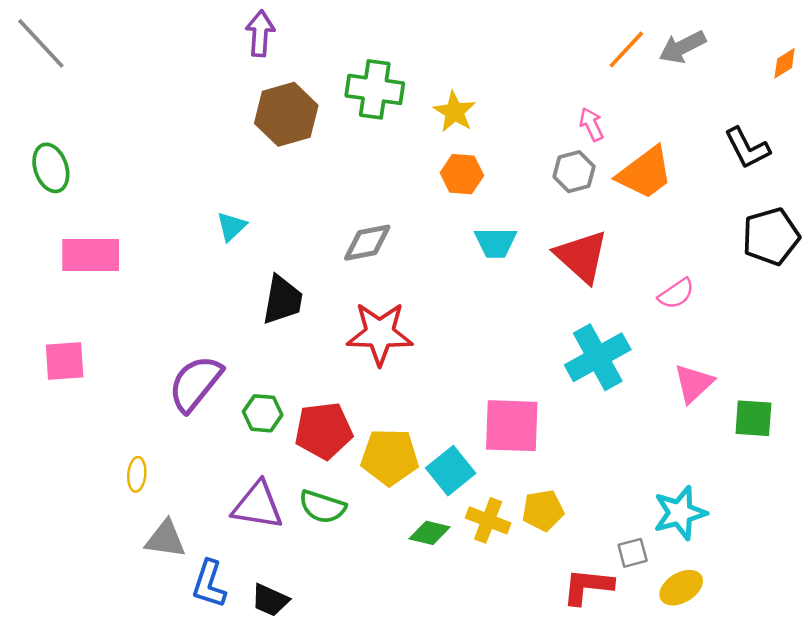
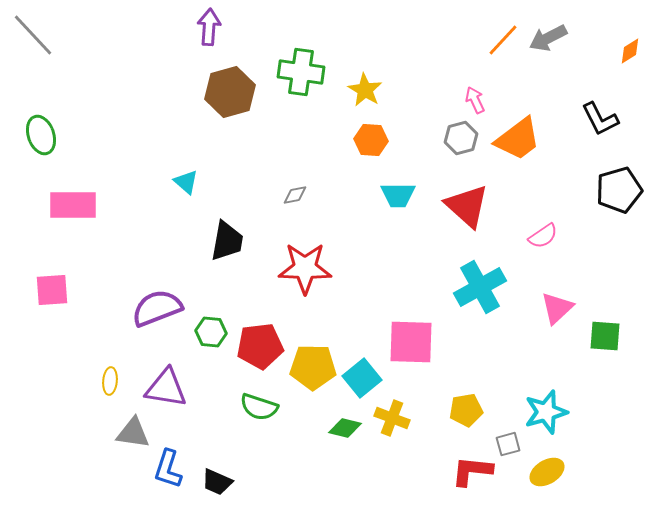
cyan triangle: (231, 226) -> (186, 182), turned -36
gray diamond: (367, 243) -> (295, 195), size x0.6
purple semicircle: (195, 383) -> (157, 308), turned 30
purple triangle: (258, 505) -> (166, 388), moved
yellow pentagon: (543, 510) -> (466, 410), moved

